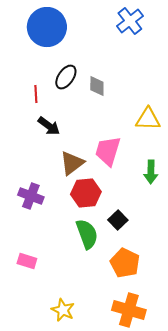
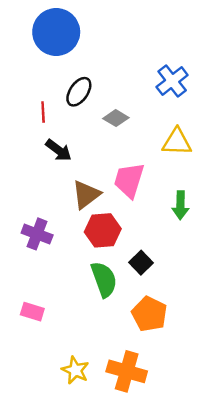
blue cross: (130, 21) -> (172, 81), moved
gray diamond: (97, 86) -> (116, 118), moved, turned -60
orange cross: (129, 310) -> (127, 371), moved

